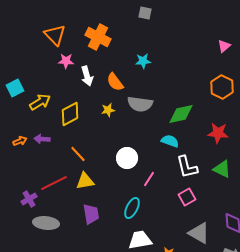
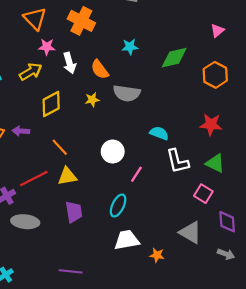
yellow arrow: (40, 102) -> (31, 72), moved
green diamond: (181, 114) -> (174, 58), moved
pink square: (187, 197) -> (203, 194), moved, turned -30

